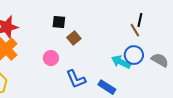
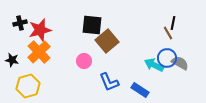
black square: (59, 22) -> (92, 25), size x1.5
brown square: (74, 38) -> (107, 41), size x1.6
gray semicircle: (160, 60) -> (180, 63), moved

